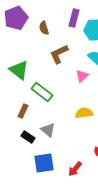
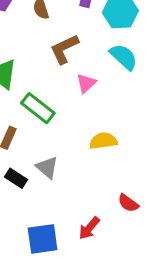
pink triangle: (82, 76) -> (86, 83), moved
blue square: (44, 163) -> (43, 239), moved

